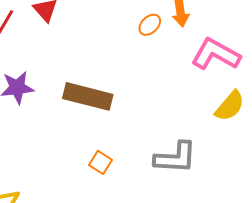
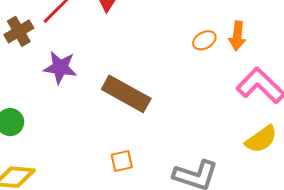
orange square: (100, 162) -> (122, 161), turned 30

